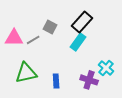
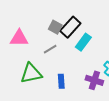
black rectangle: (82, 22) -> (70, 27), moved
gray line: (33, 40) -> (50, 49), moved

